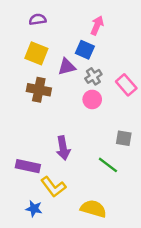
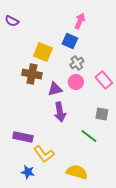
purple semicircle: (38, 19) -> (12, 21), moved, turned -144
yellow square: (36, 53) -> (43, 52), moved
purple triangle: (67, 67) -> (55, 89), moved
pink rectangle: (126, 85) -> (104, 80), moved
purple arrow: (63, 148) -> (60, 112), moved

